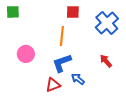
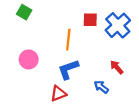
green square: (13, 12) -> (24, 12), moved, turned 32
red square: (73, 12) -> (90, 20), moved
blue arrow: (78, 79) -> (101, 87), moved

